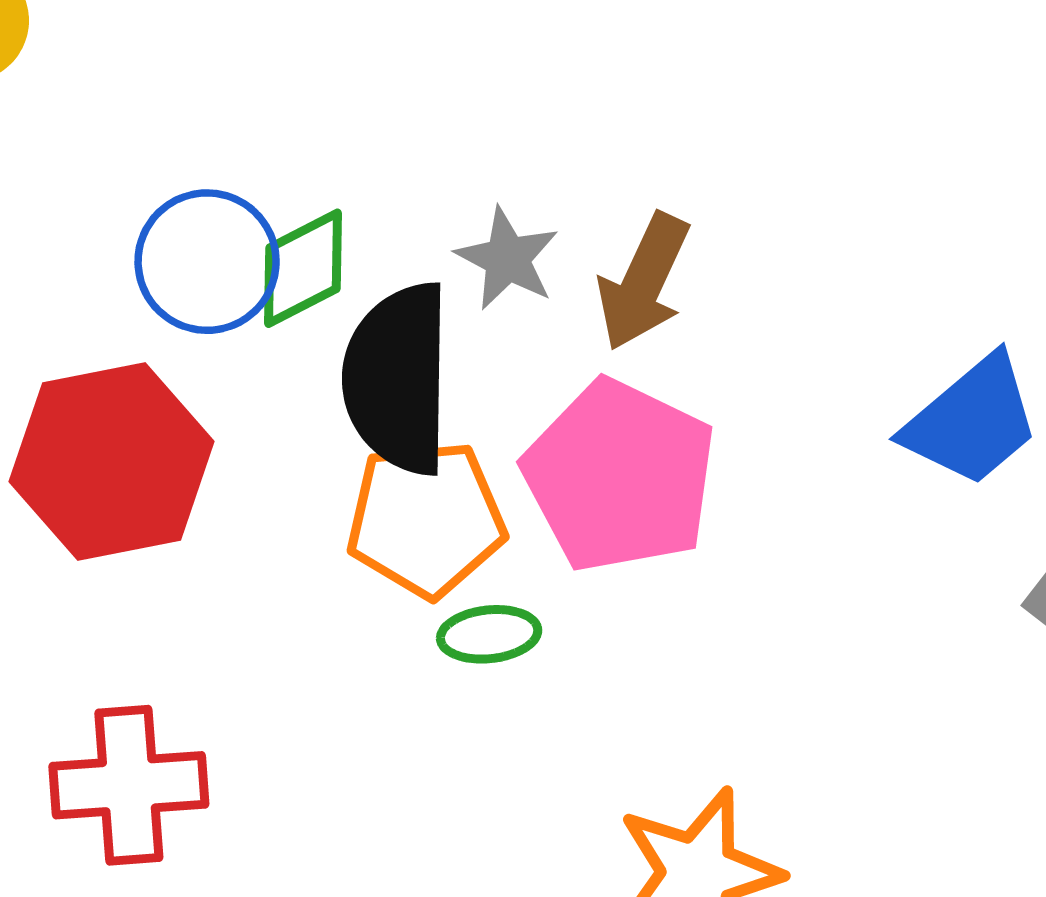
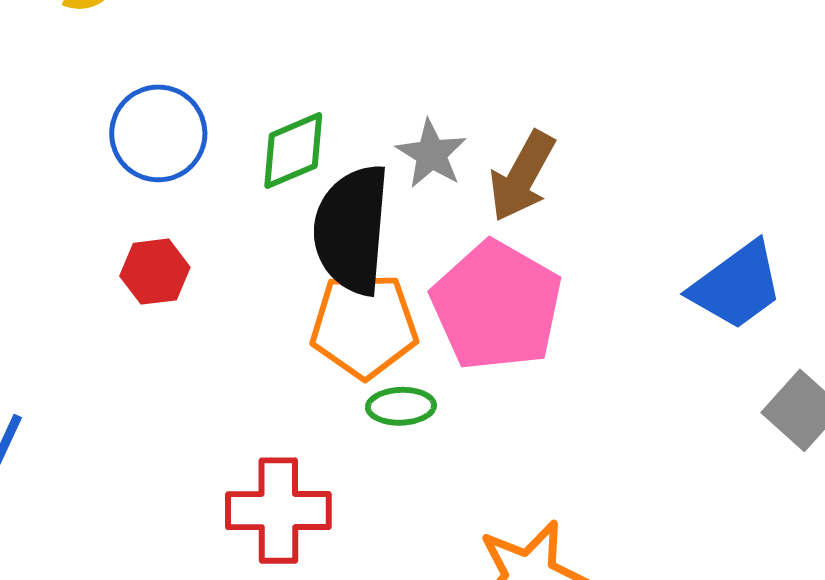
blue circle: (207, 262) -> (158, 133), moved
red hexagon: (112, 462) -> (155, 272), size x0.5
red cross: (129, 785) -> (278, 511), moved

